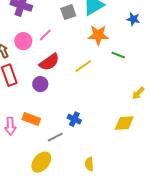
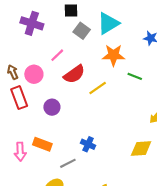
gray square: (68, 12) -> (82, 31), turned -35
pink circle: (23, 41) -> (34, 74), moved
red semicircle: (49, 62) -> (74, 74), moved

